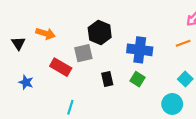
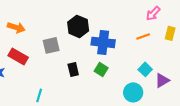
black hexagon: (100, 32) -> (78, 26), moved
red rectangle: (61, 67) -> (18, 56), moved

